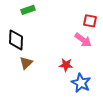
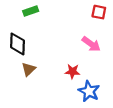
red square: (90, 21) -> (99, 12), moved

